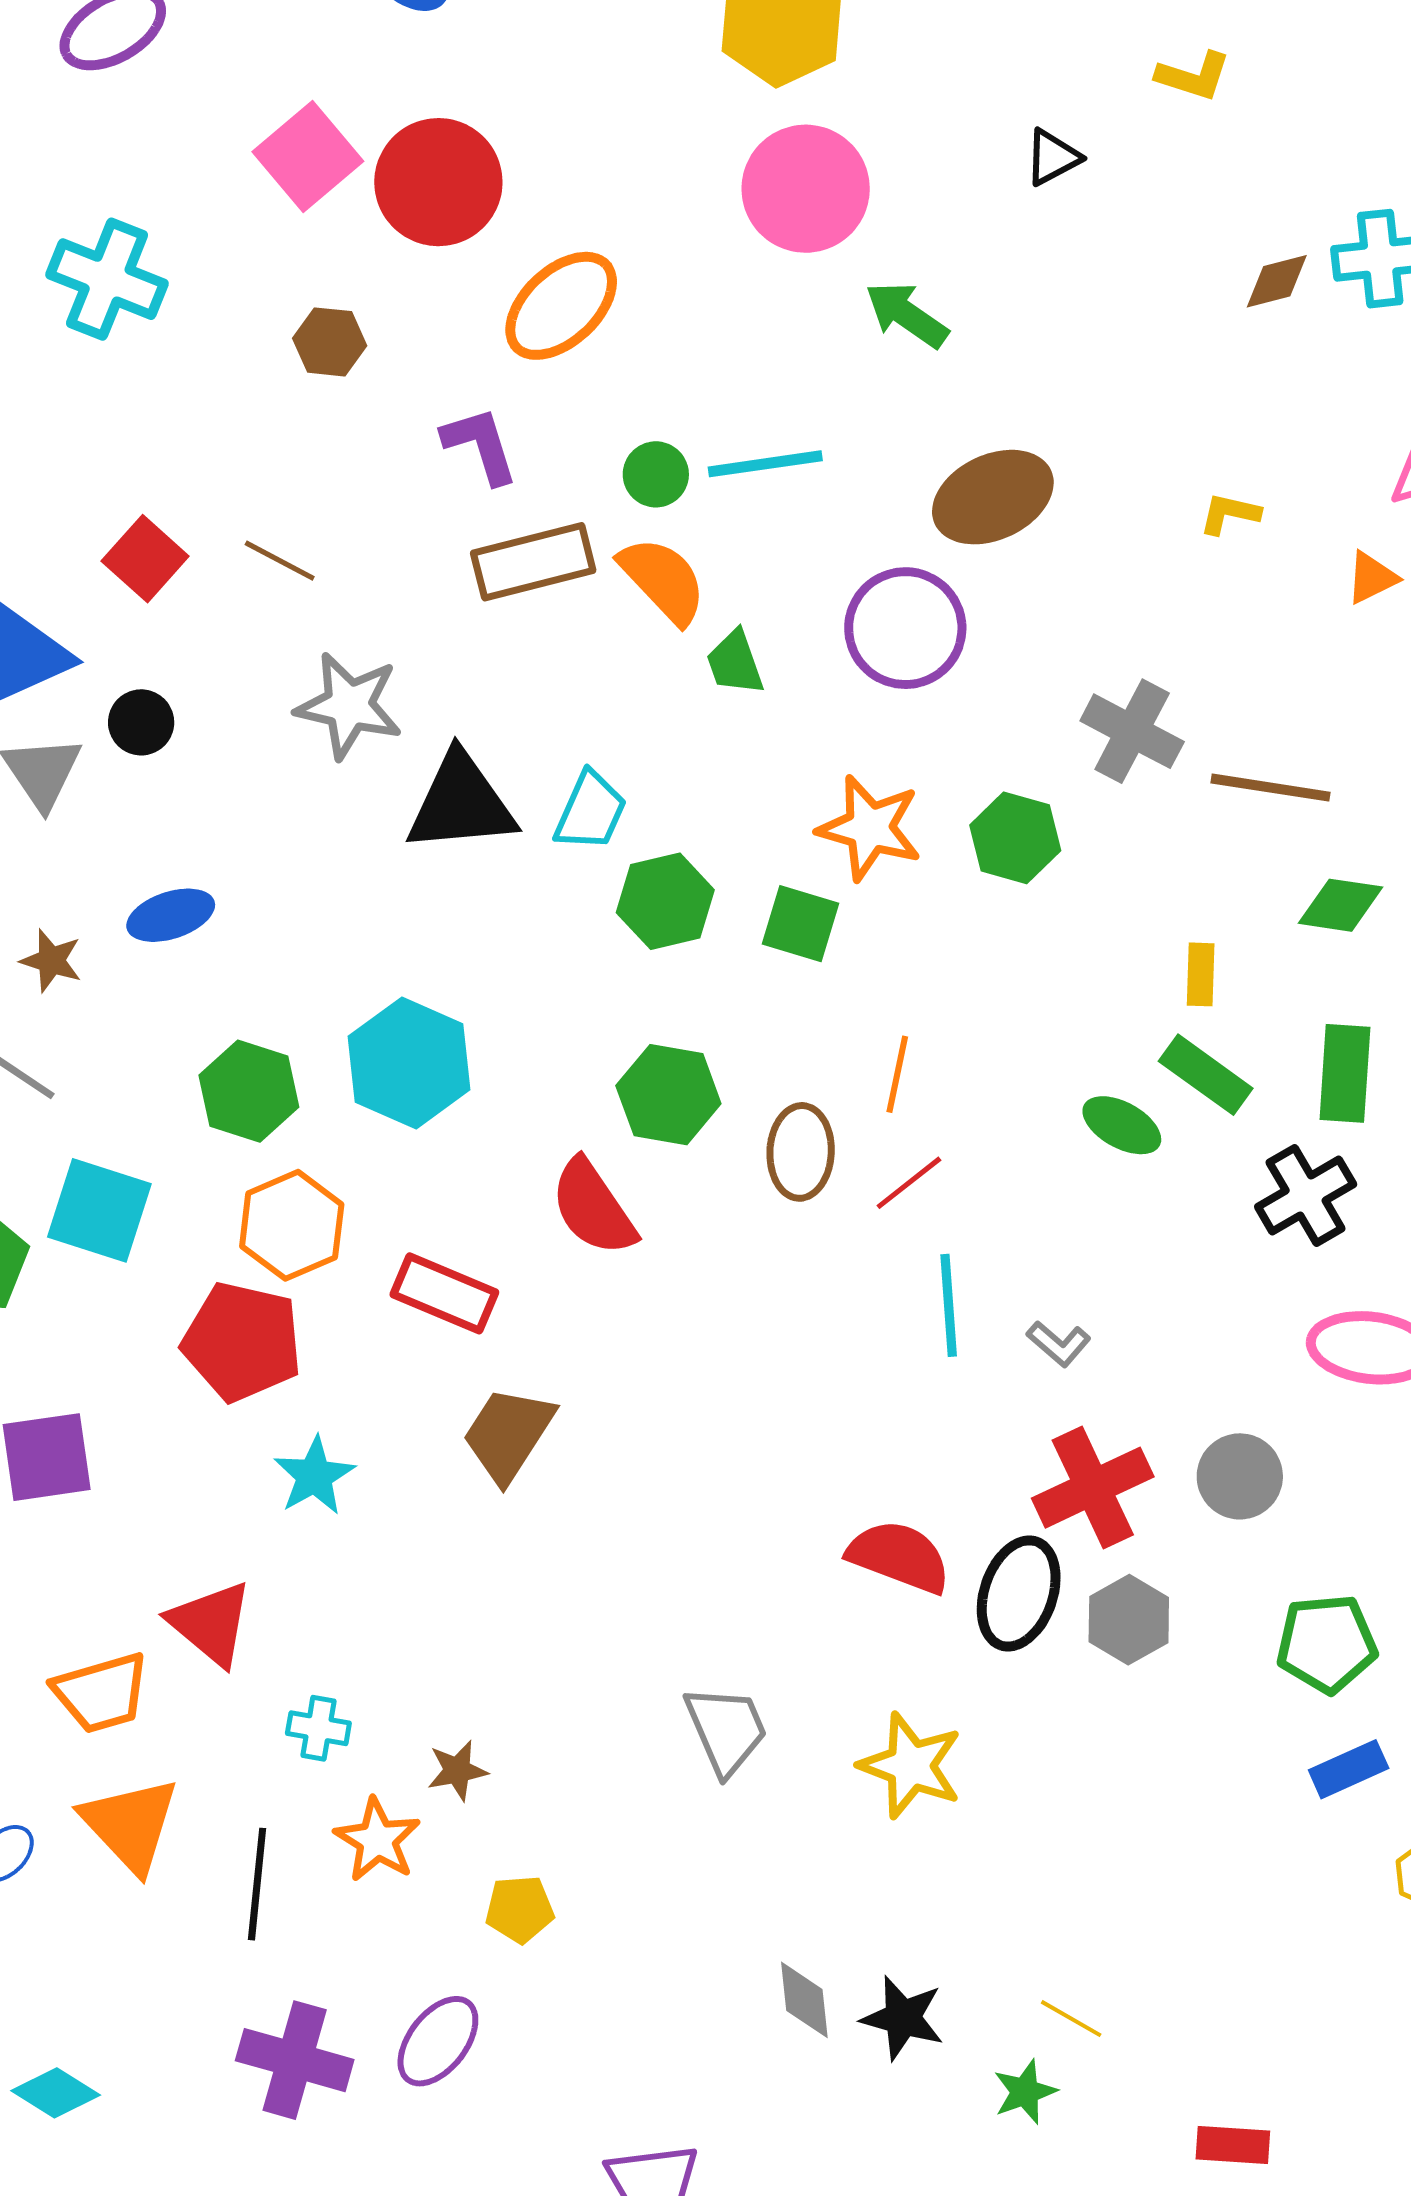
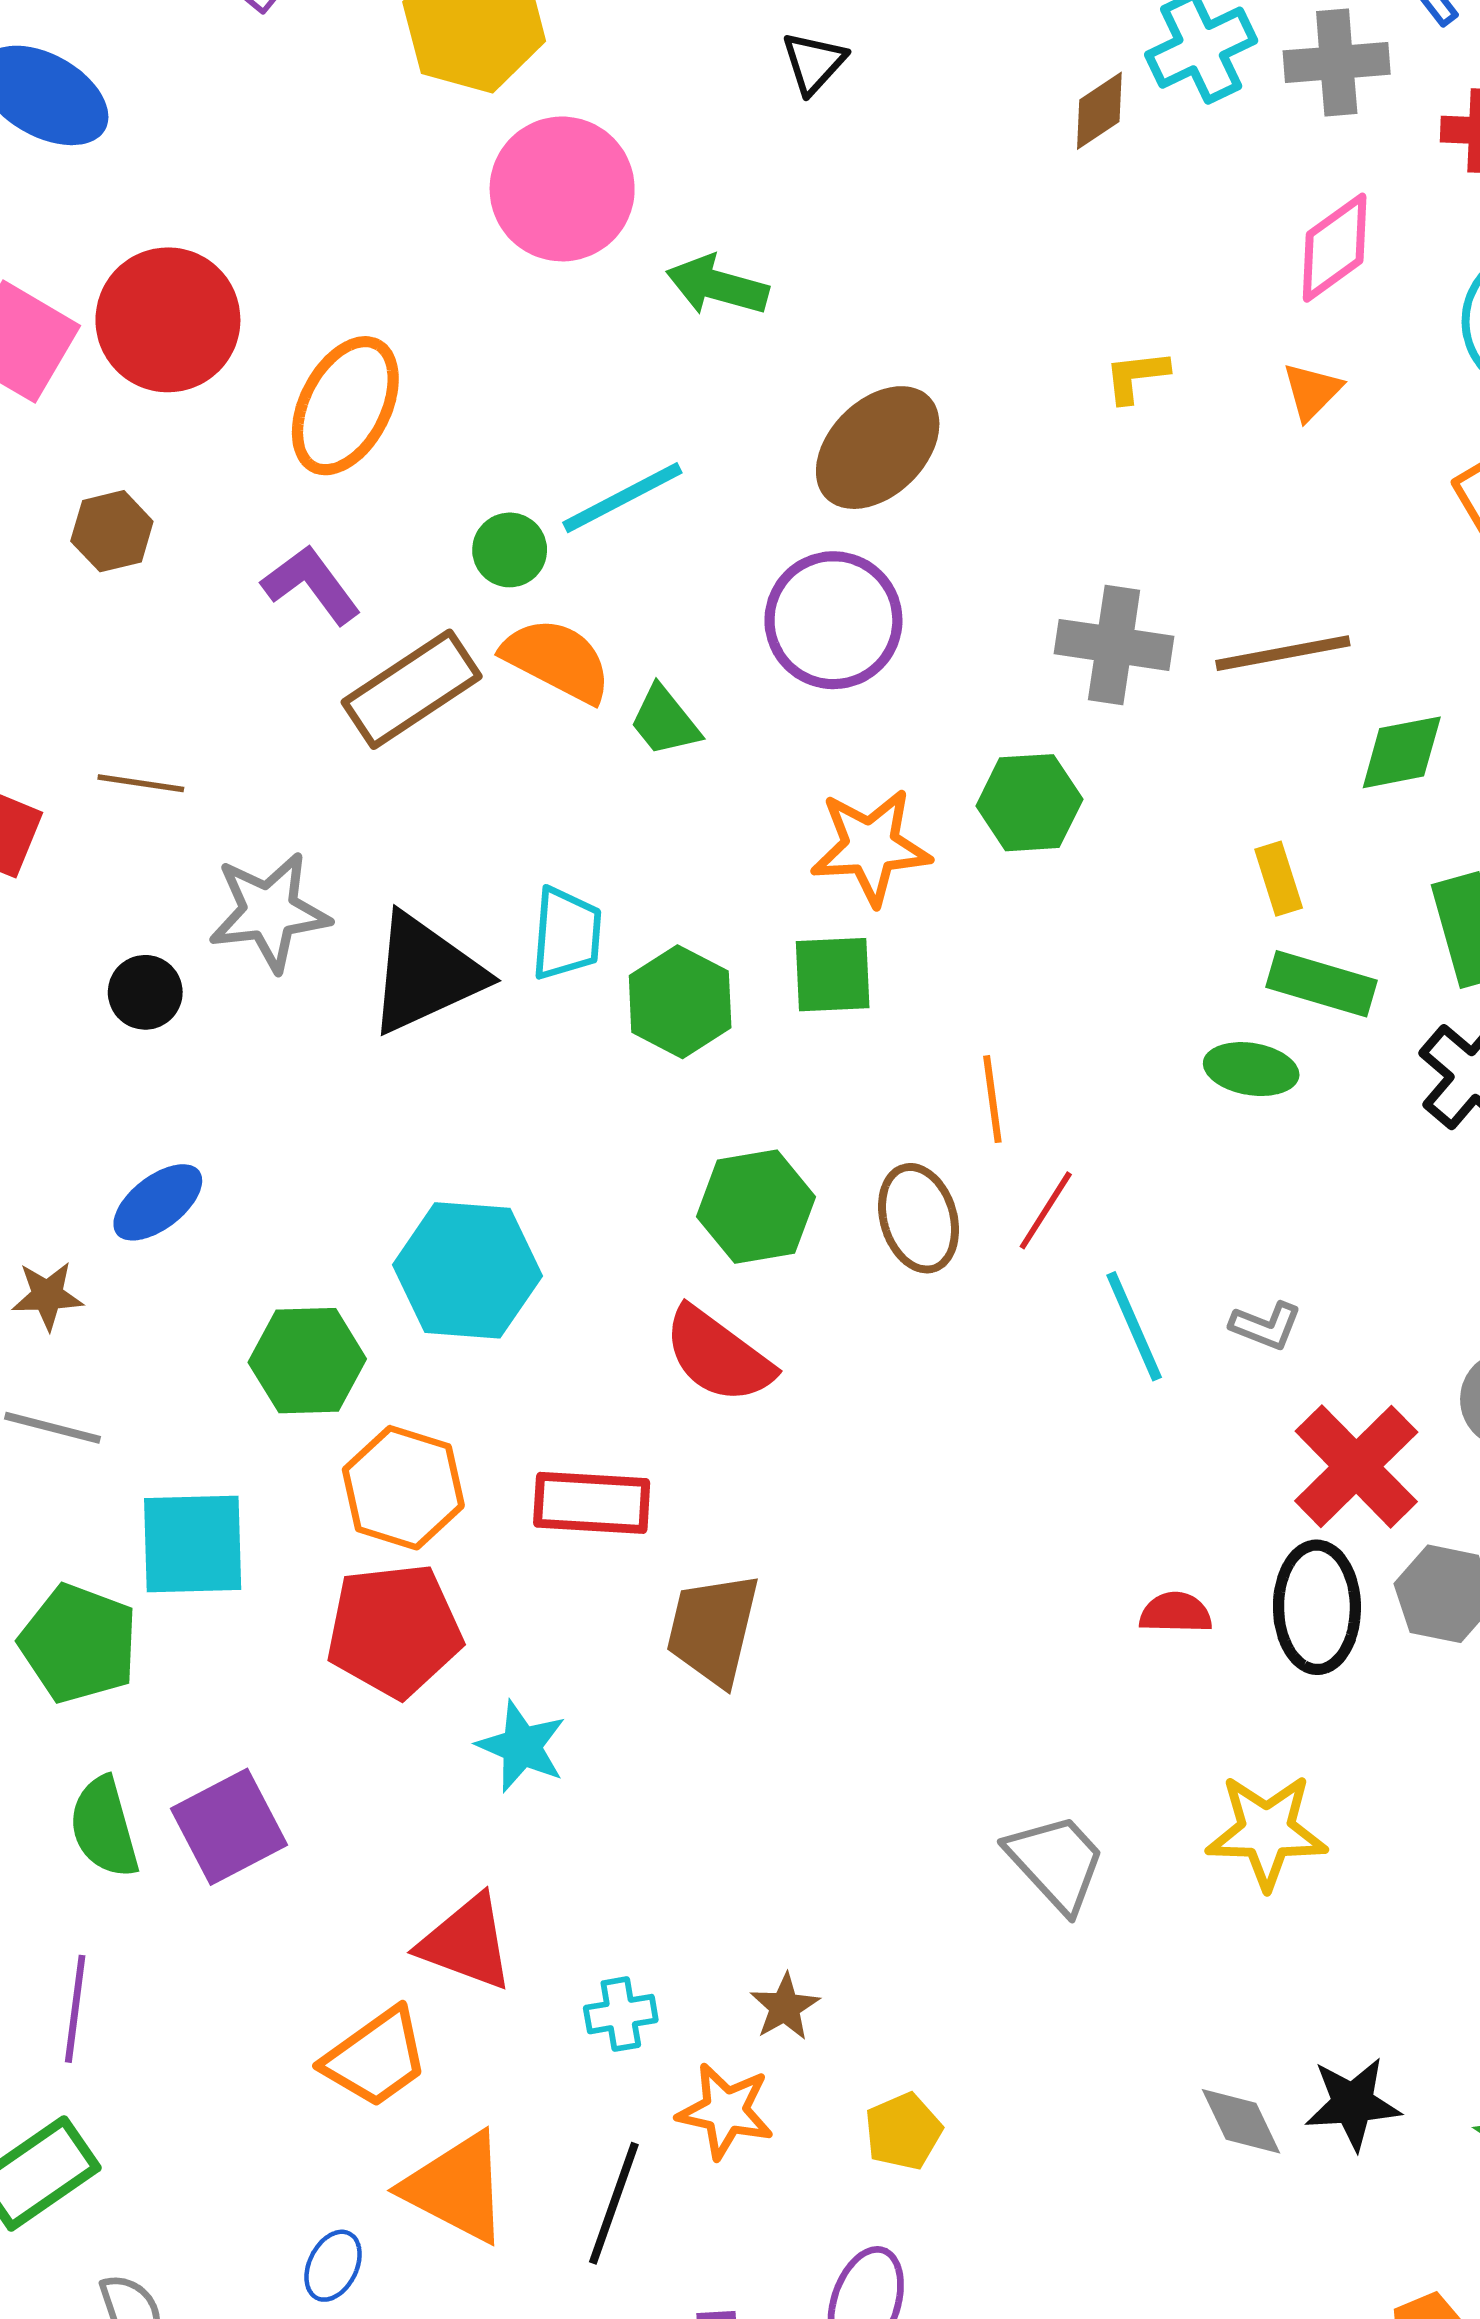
black circle: (141, 722) -> (145, 992), moved
red semicircle: (899, 1557) -> (1176, 1613), size x0.6
black line: (257, 1884) -> (614, 2203), turned 33

